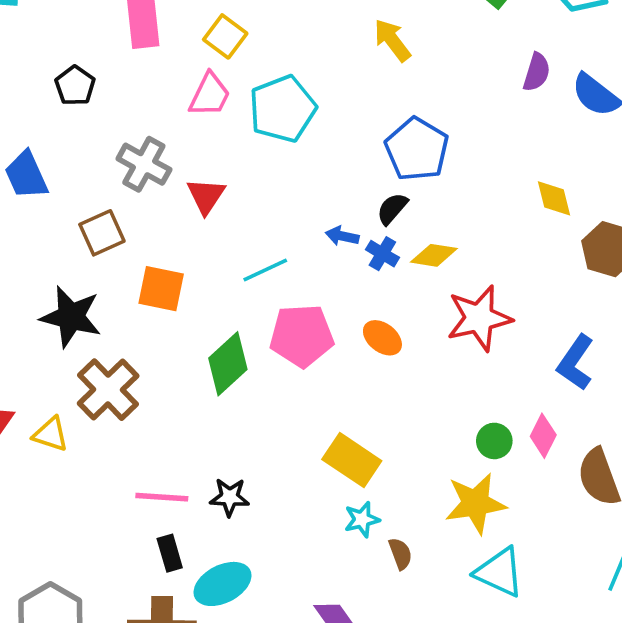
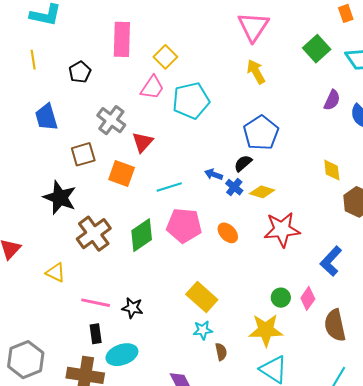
orange square: (161, 289) -> (122, 173), moved
brown cross: (108, 390) -> (94, 234), moved
yellow triangle: (51, 434) -> (55, 272), moved

